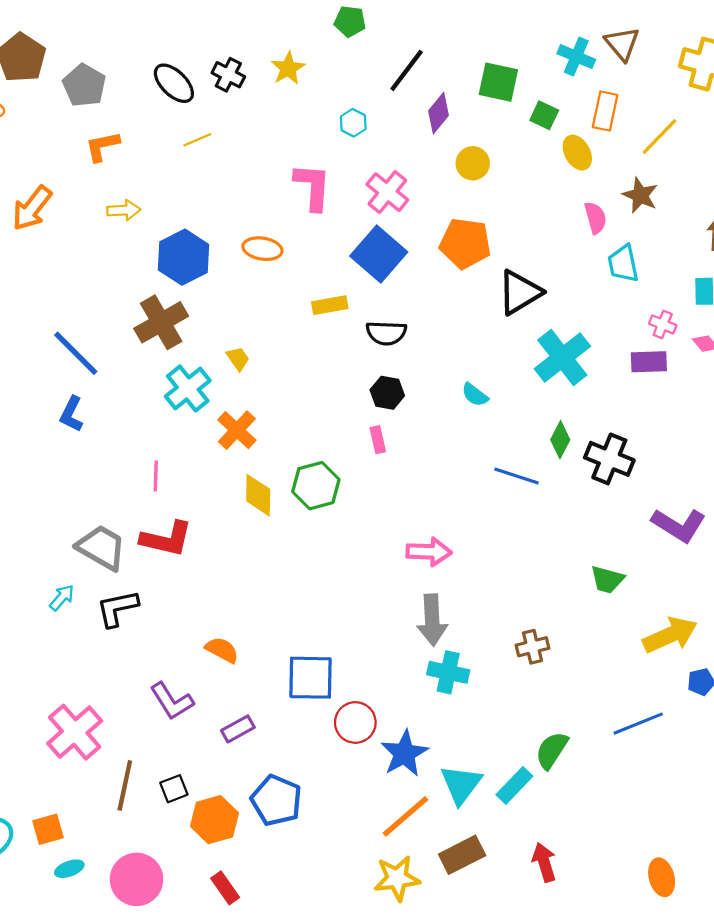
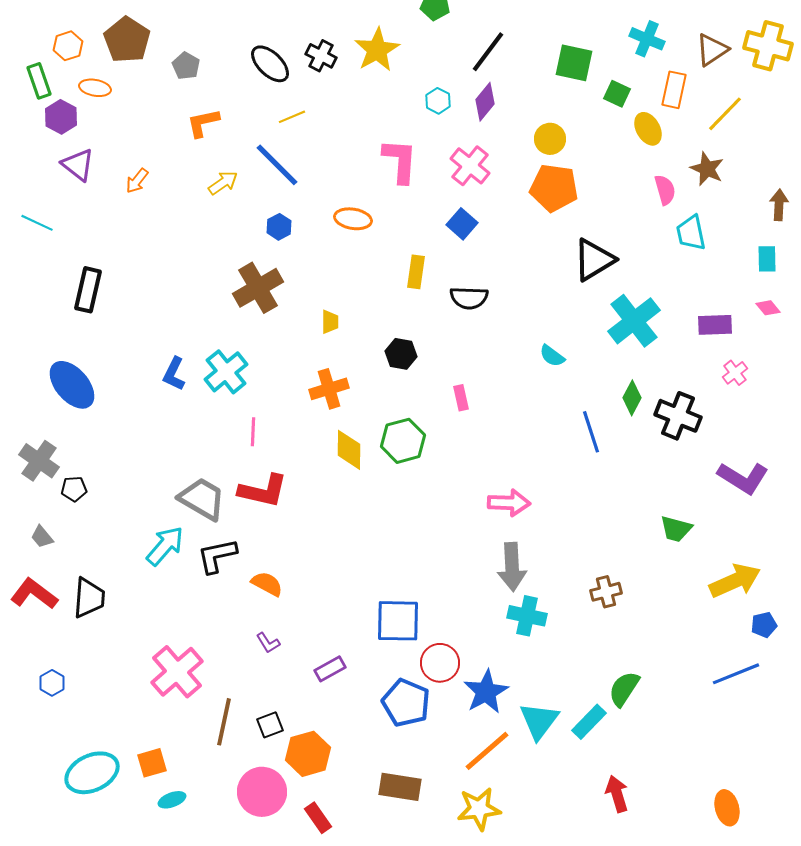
brown triangle: (622, 44) -> (712, 50), moved, turned 36
yellow star: (288, 68) -> (377, 50), size x1.4
gray pentagon: (84, 85) -> (186, 66), size x0.7
purple diamond: (439, 113) -> (485, 102), moved
orange arrow: (32, 208) -> (137, 181), size x0.6
yellow arrow: (124, 210) -> (223, 183), turned -32
orange pentagon: (465, 243) -> (554, 188), moved
blue square: (379, 254) -> (462, 224), size x0.6
blue hexagon: (183, 257) -> (279, 227), size x0.5
yellow rectangle: (330, 305) -> (416, 272), turned -72
pink cross: (663, 324) -> (735, 373), moved, turned 30
blue line: (76, 353) -> (277, 165), moved
yellow trapezoid: (238, 359) -> (330, 322), turned 35
cyan cross: (188, 388) -> (226, 372), moved
black hexagon: (387, 393) -> (401, 354), moved
orange cross: (237, 430) -> (329, 389), turned 30
blue line: (516, 476) -> (591, 432), turned 54
cyan arrow: (62, 598) -> (165, 546), size x1.6
orange semicircle: (222, 650) -> (267, 584), moved
purple L-shape: (172, 701) -> (268, 643), size x0.6
blue line: (638, 724) -> (736, 674), moved
blue pentagon: (276, 800) -> (406, 703), moved
brown rectangle: (462, 855) -> (400, 787), moved, turned 36
pink circle: (137, 879) -> (262, 792), moved

